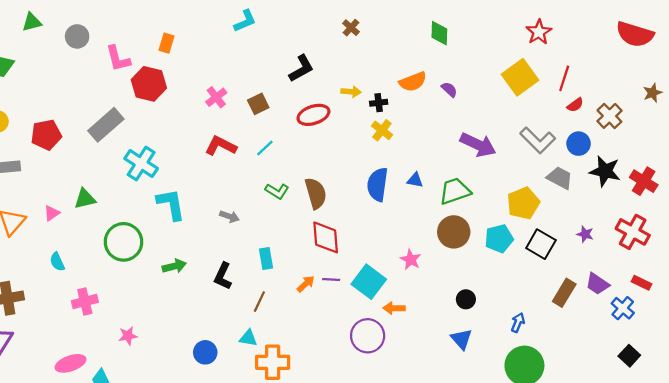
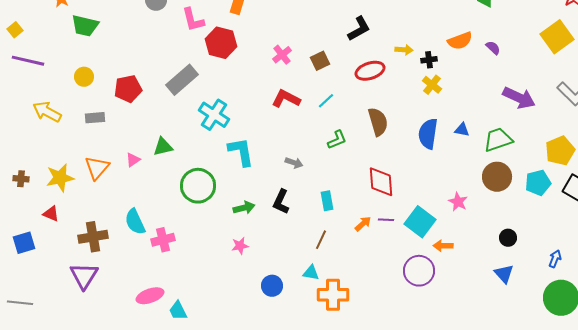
green L-shape: (277, 191) -> (337, 140), turned -55
brown semicircle: (316, 193) -> (378, 122), moved
cyan semicircle: (57, 262) -> (135, 222), moved, size x1.5
black L-shape: (223, 276) -> (281, 202), moved
pink star: (128, 336) -> (240, 246), moved

